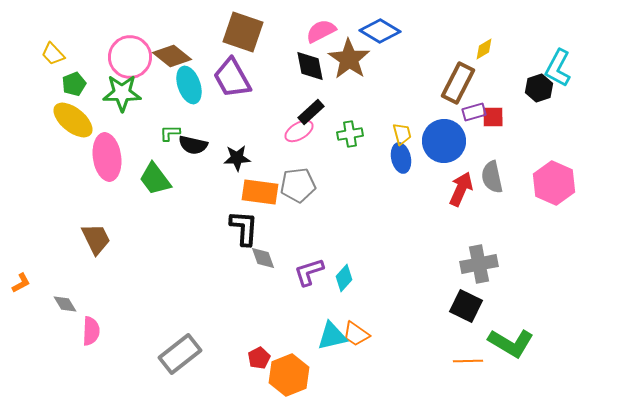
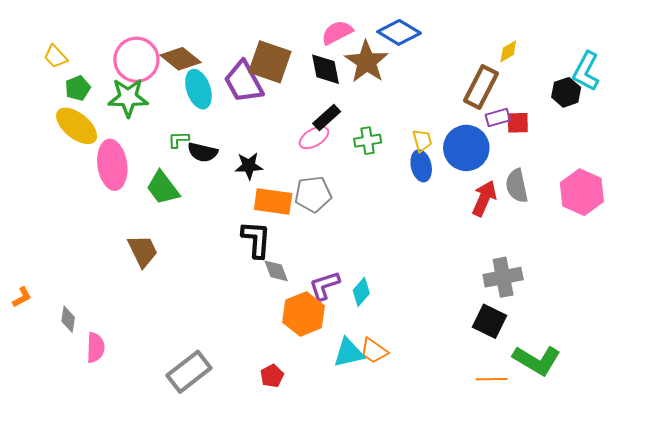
brown square: (243, 32) -> (270, 62), moved
brown trapezoid: (96, 239) -> (143, 251), moved
gray diamond: (65, 304) -> (68, 319), turned 40
orange hexagon: (289, 375) -> (303, 314), moved

